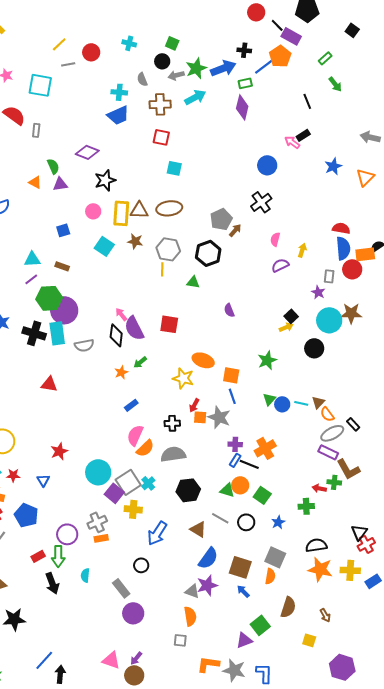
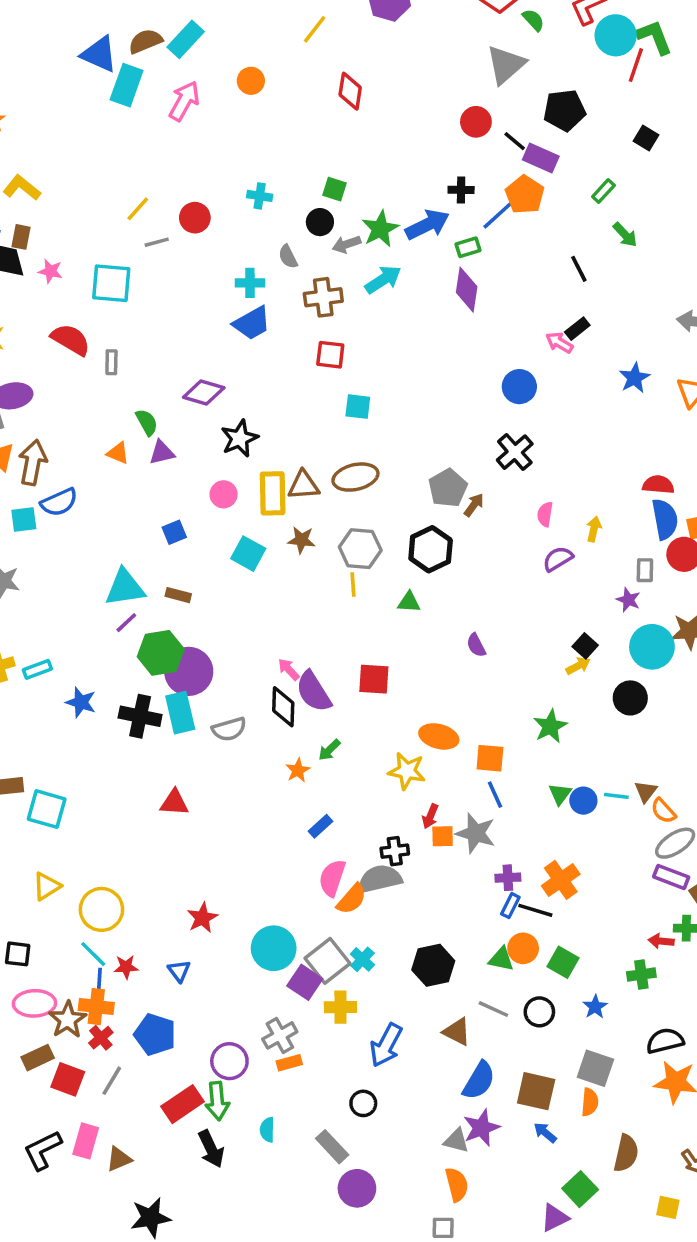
cyan triangle: (32, 259) -> (125, 588), size x1.4
gray semicircle: (173, 454) -> (380, 879), moved
red rectangle: (38, 556) -> (182, 1104), size x1.6

